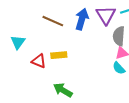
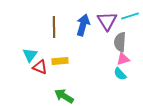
brown line: (53, 21) -> (54, 27), turned 65
cyan triangle: (18, 42) -> (30, 55), moved

